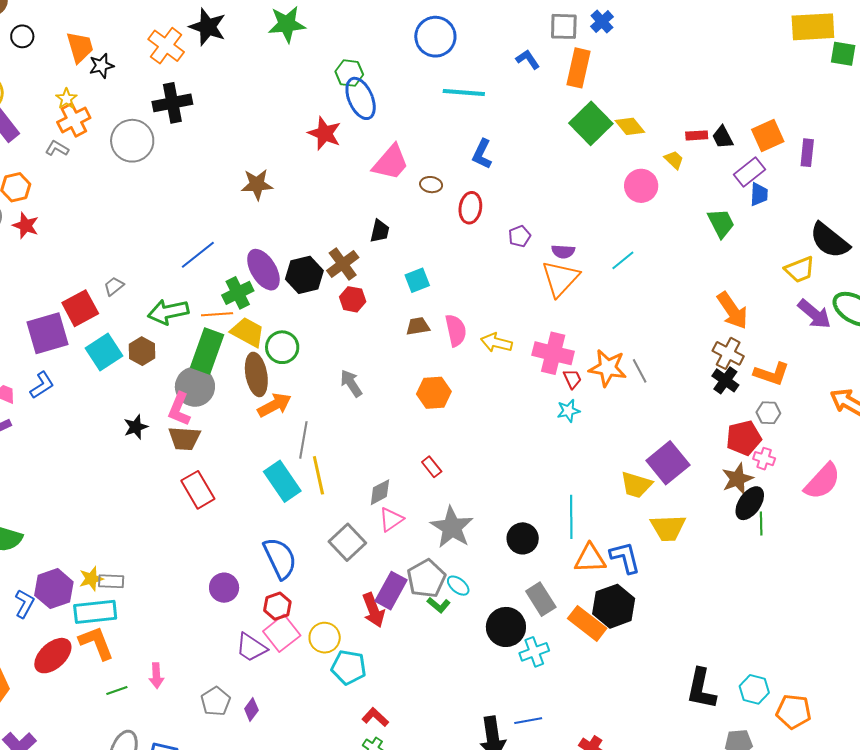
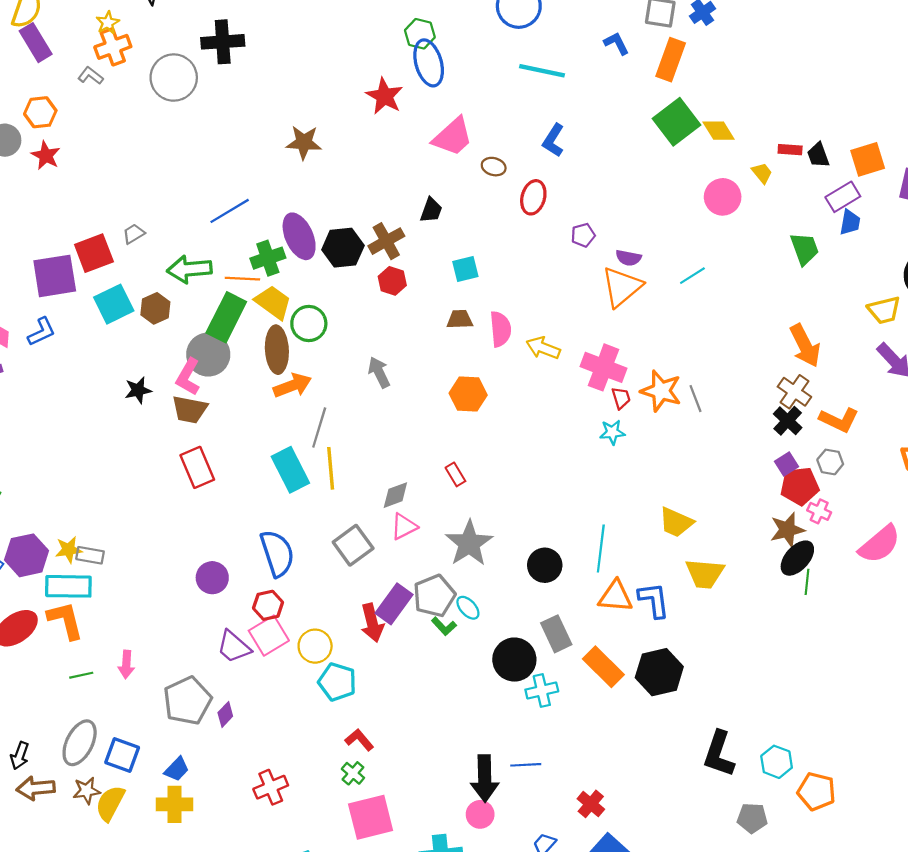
purple square: (668, 463) -> (786, 464), moved, size x0.5
black hexagon: (614, 606) -> (659, 672), moved
gray pentagon: (216, 701) -> (187, 701), size x1.5

